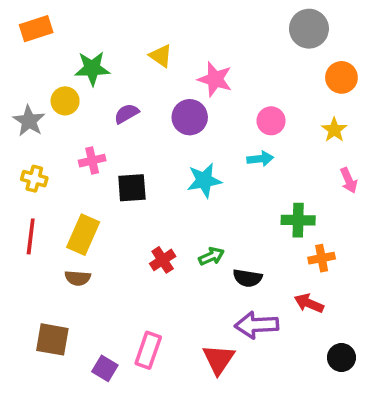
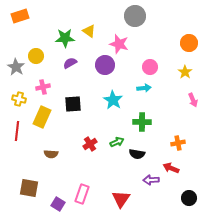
gray circle: (309, 29) -> (135, 16), moved
green star: (92, 68) -> (65, 38), moved
pink cross: (92, 161) -> (43, 87), moved
cyan star: (204, 180) -> (113, 100), turned -30
green cross: (298, 220) -> (142, 122), moved
yellow rectangle: (83, 235) -> (42, 117), moved
brown semicircle: (78, 278) -> (51, 154), moved
purple arrow: (257, 325) -> (151, 180), moved, size x0.7

